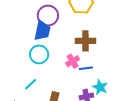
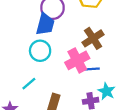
brown cross: (85, 41) -> (93, 38), turned -36
pink cross: (73, 61) -> (77, 60), size x1.5

